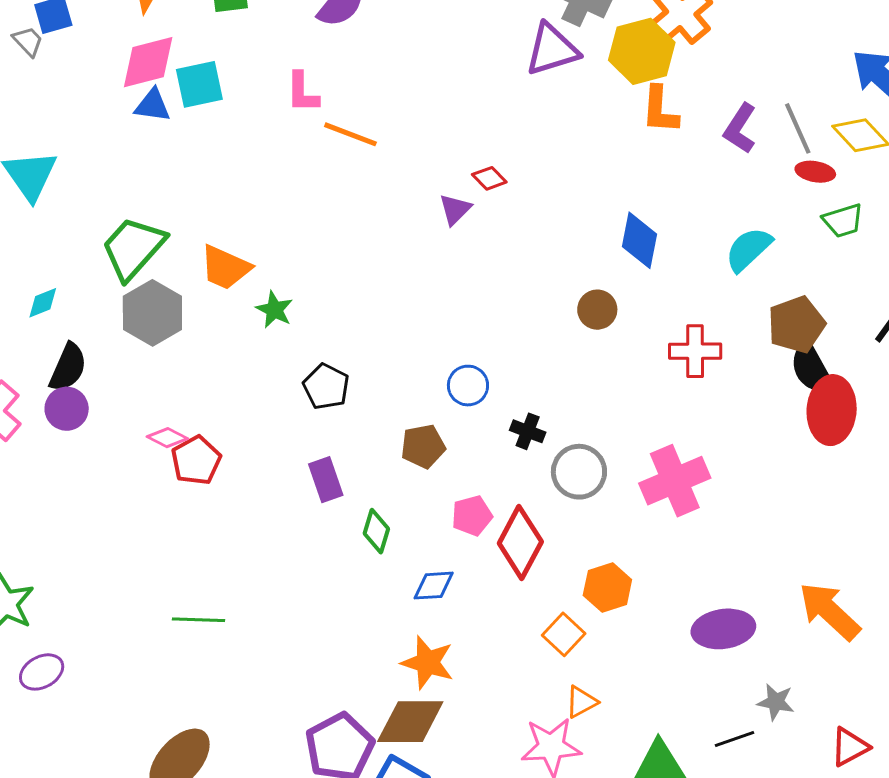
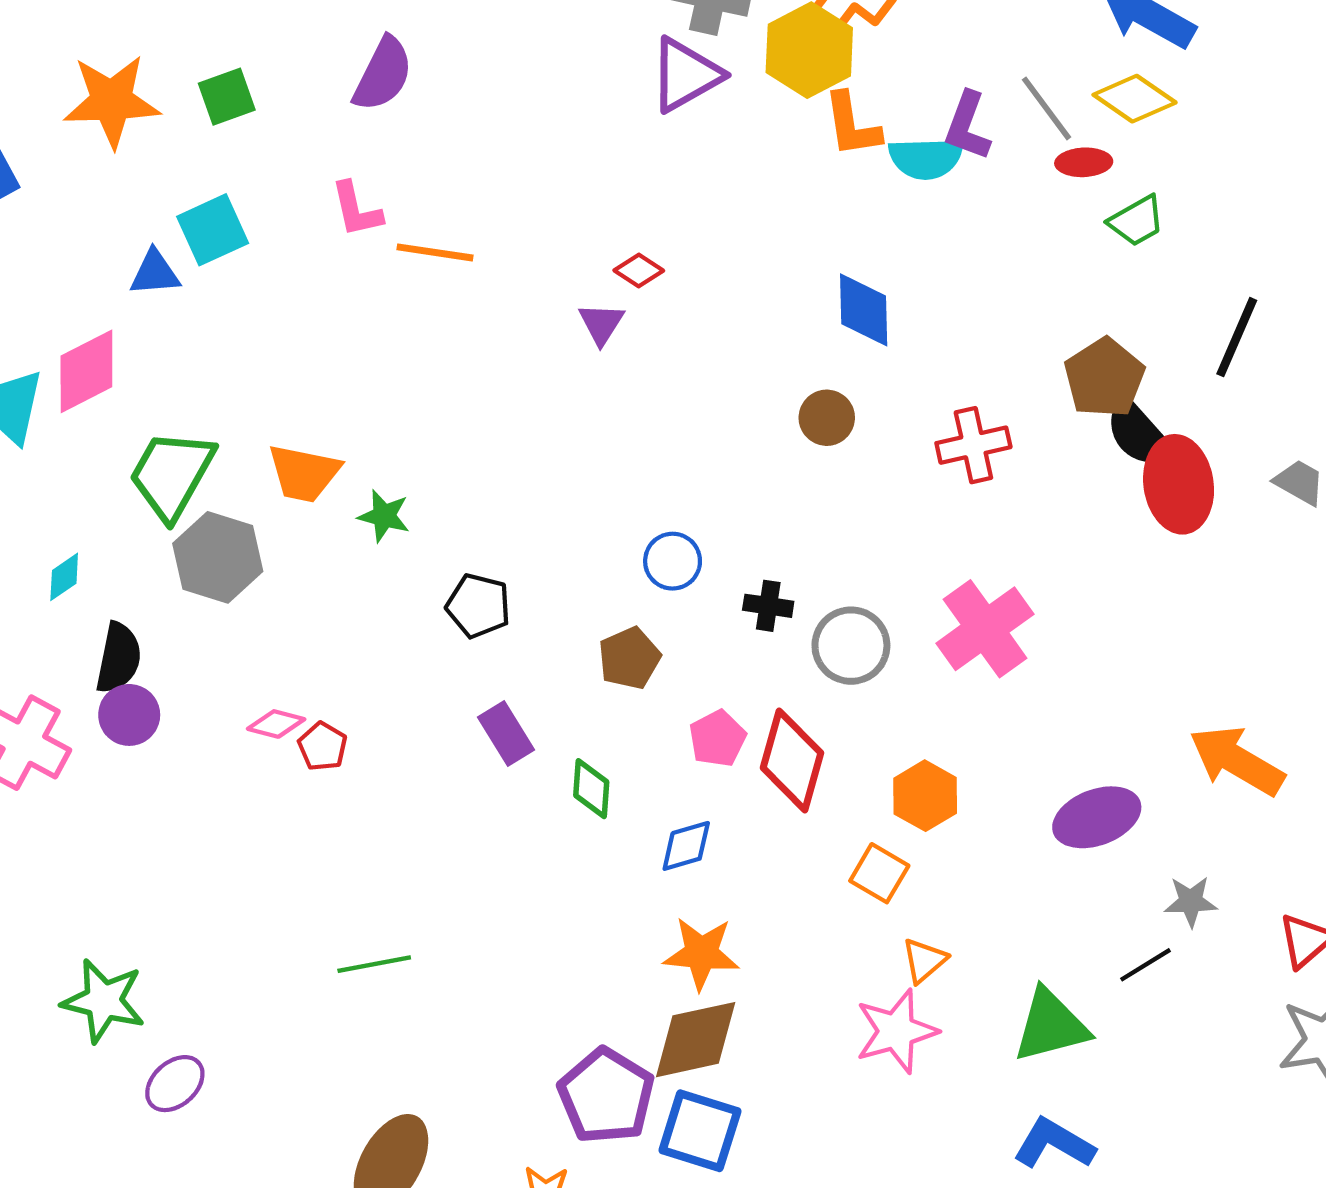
pink diamond: (148, 62) -> (86, 371), moved
cyan semicircle: (748, 249) -> (926, 158), moved, turned -126
red pentagon: (196, 460) -> (323, 746), size x0.7

